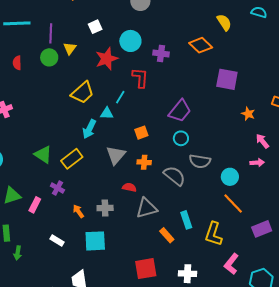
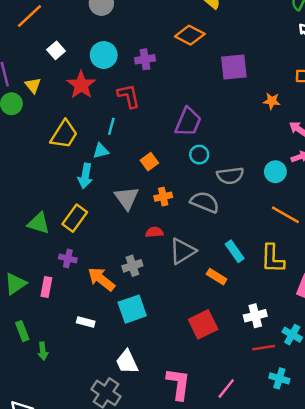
cyan circle: (230, 177) -> (275, 172), moved
orange arrow: (78, 211) -> (101, 279), size x1.6

